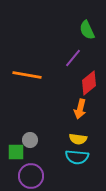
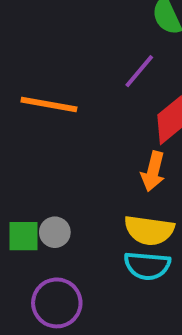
yellow semicircle: (78, 139) -> (149, 230), size x1.4
green square: (16, 152) -> (23, 236), moved

